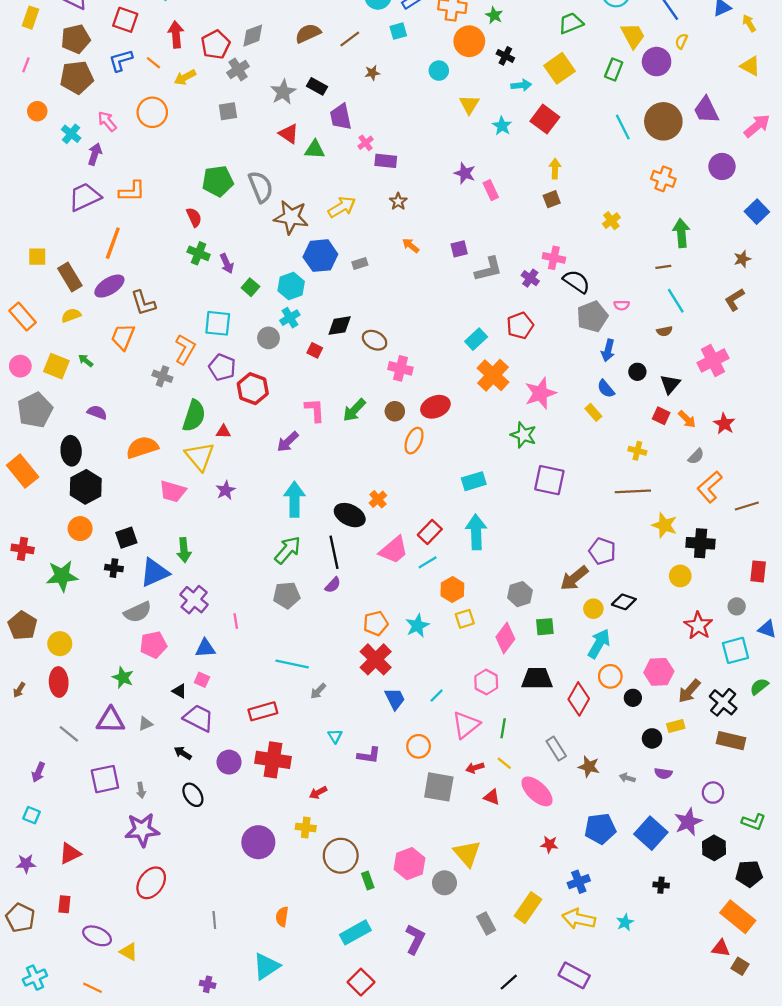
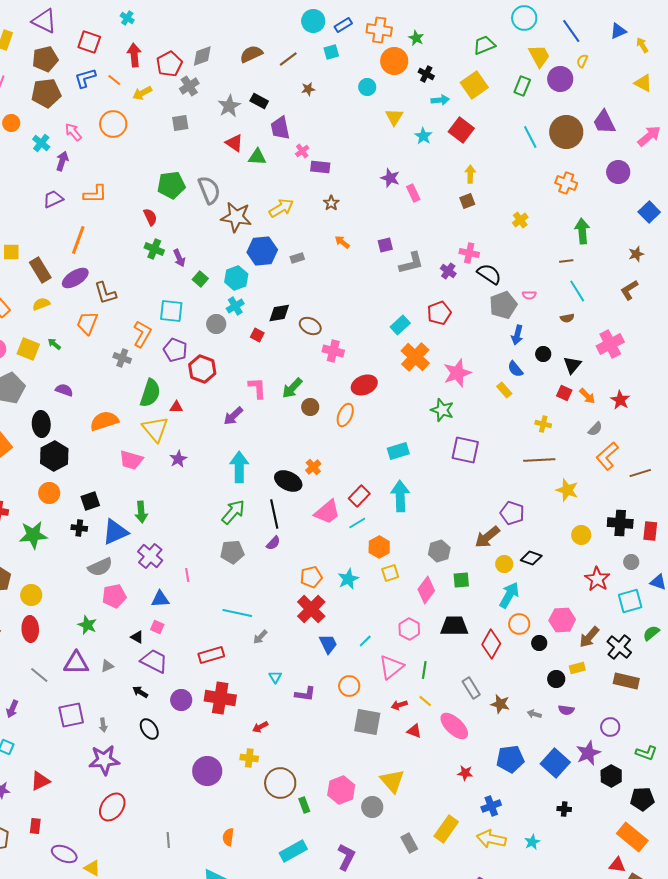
purple trapezoid: (85, 197) -> (53, 199), size x0.7
brown circle: (395, 411) -> (310, 407), moved
black cross: (701, 543) -> (620, 523), moved

